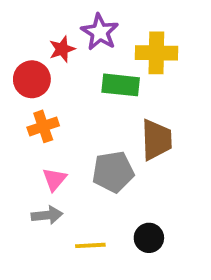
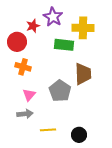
orange cross: (43, 126) -> (23, 67), turned 35
gray pentagon: (113, 172) -> (60, 91), turned -30
black circle: (149, 238) -> (79, 135), moved

